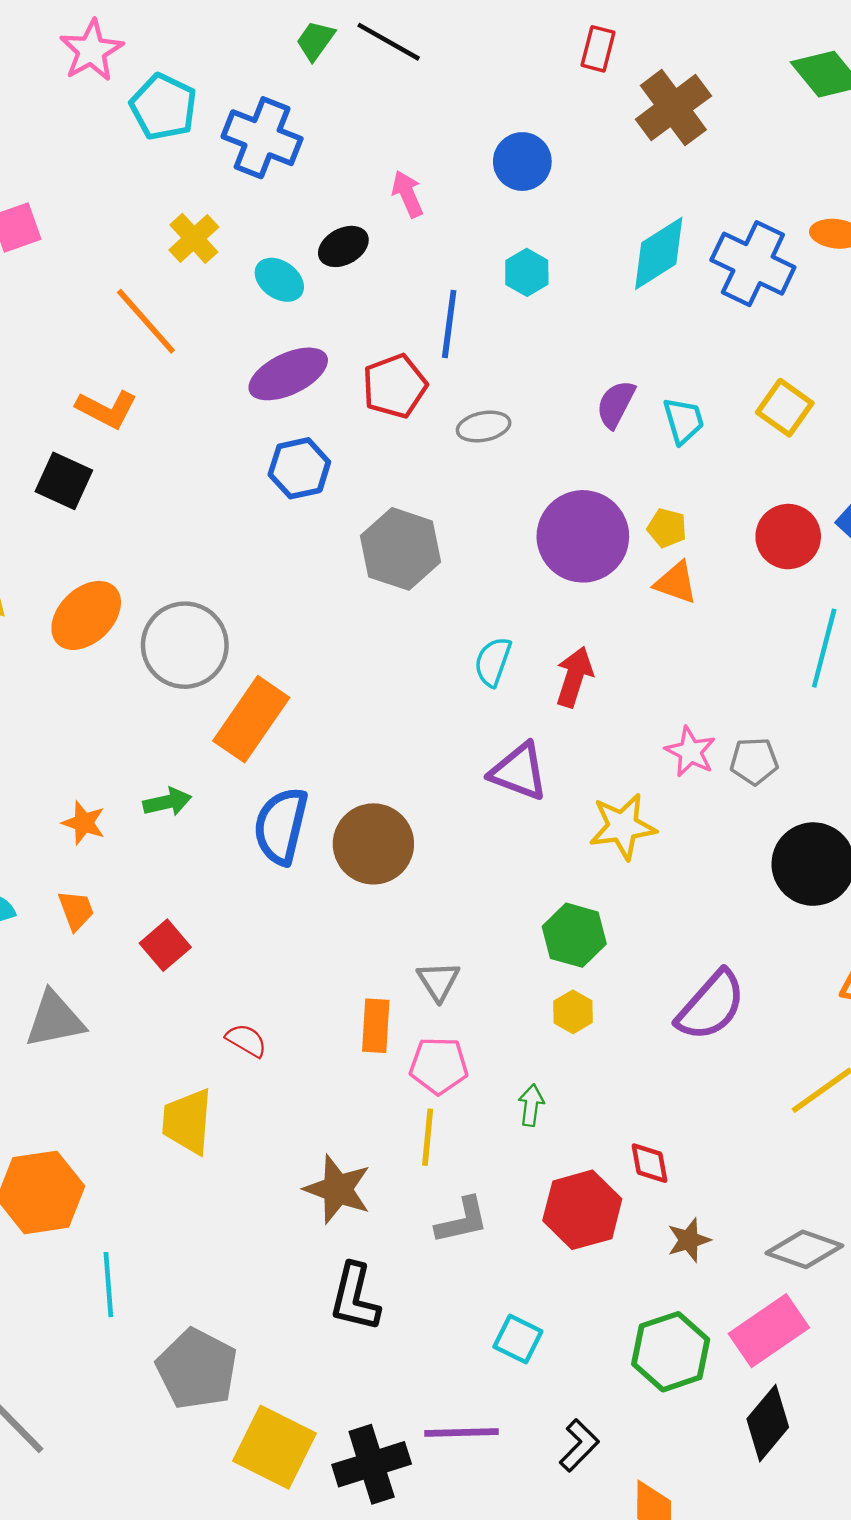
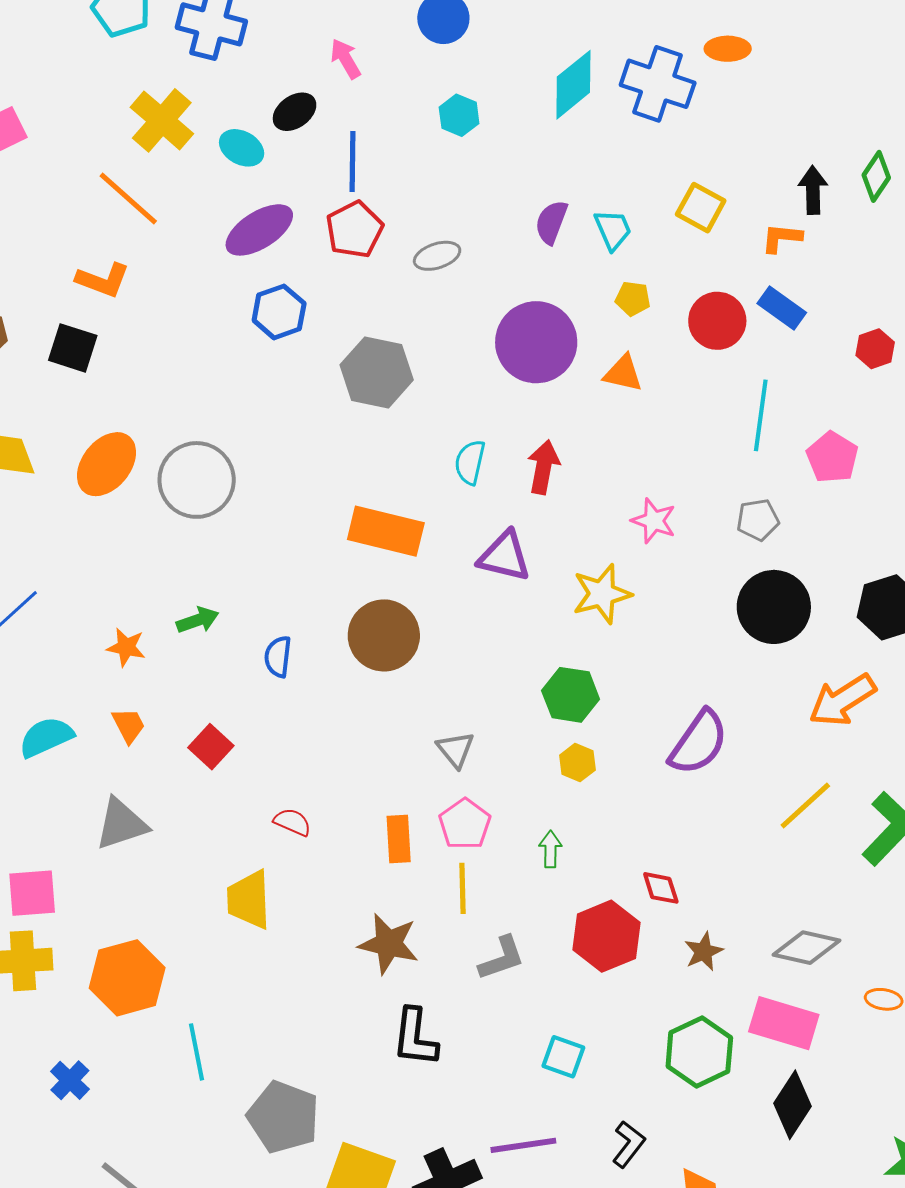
yellow cross: (194, 238) -> (162, 120), size x1.4
blue line: (449, 324) -> (352, 161), moved
yellow pentagon: (667, 528) -> (633, 299), moved
orange rectangle: (251, 719) -> (386, 531), moved, turned 76
gray pentagon: (754, 761) -> (758, 520), moved
blue semicircle: (281, 826) -> (278, 657), moved, size x0.6
orange rectangle: (376, 1026) -> (399, 839), moved
pink pentagon: (439, 1066) -> (465, 824), turned -30
pink rectangle: (769, 1331) -> (784, 1023), turned 58

